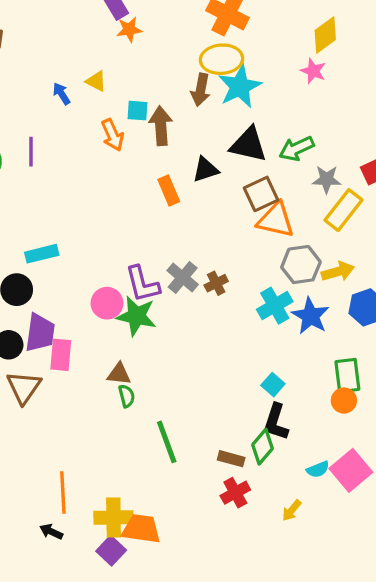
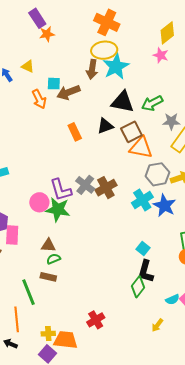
brown arrow: (161, 126) -> (68, 92), turned -105
black triangle: (206, 170) -> (105, 126), moved
brown cross: (216, 283) -> (106, 188), size x1.5
green semicircle: (127, 396) -> (54, 259), turned -96
green line: (167, 442) -> (28, 292), moved
brown rectangle: (231, 459) -> (48, 277), moved
red cross: (235, 493) -> (96, 320), moved
yellow cross: (114, 517) -> (48, 334), size x0.6

